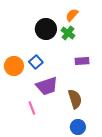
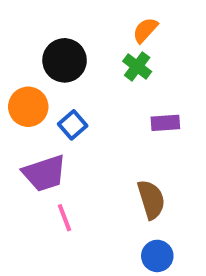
black circle: (46, 29) -> (65, 60), moved
orange circle: (14, 66) -> (28, 107), moved
purple trapezoid: (47, 86) -> (44, 173), moved

